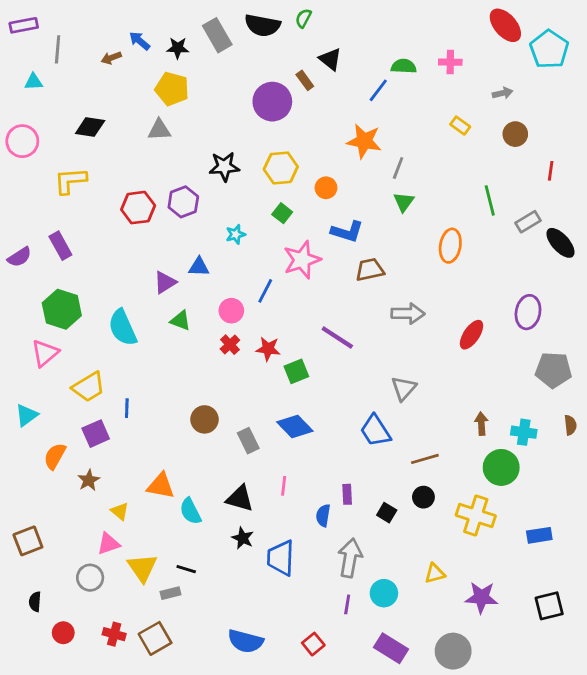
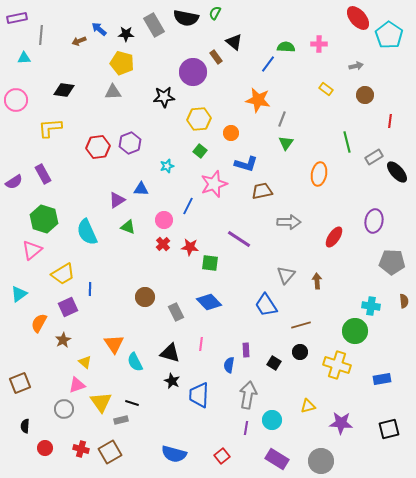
black star: (224, 167) -> (164, 97), moved
green square: (296, 371) -> (210, 263), turned 30
brown arrow: (481, 424) -> (317, 281), moved
orange triangle: (161, 486) -> (114, 344), turned 45

